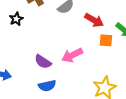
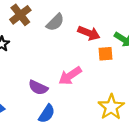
blue semicircle: (47, 86) -> (47, 114), turned -36

